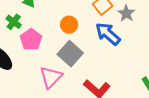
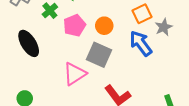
pink pentagon: (31, 40) -> (74, 25), moved
gray square: (70, 54) -> (99, 55), turned -30

